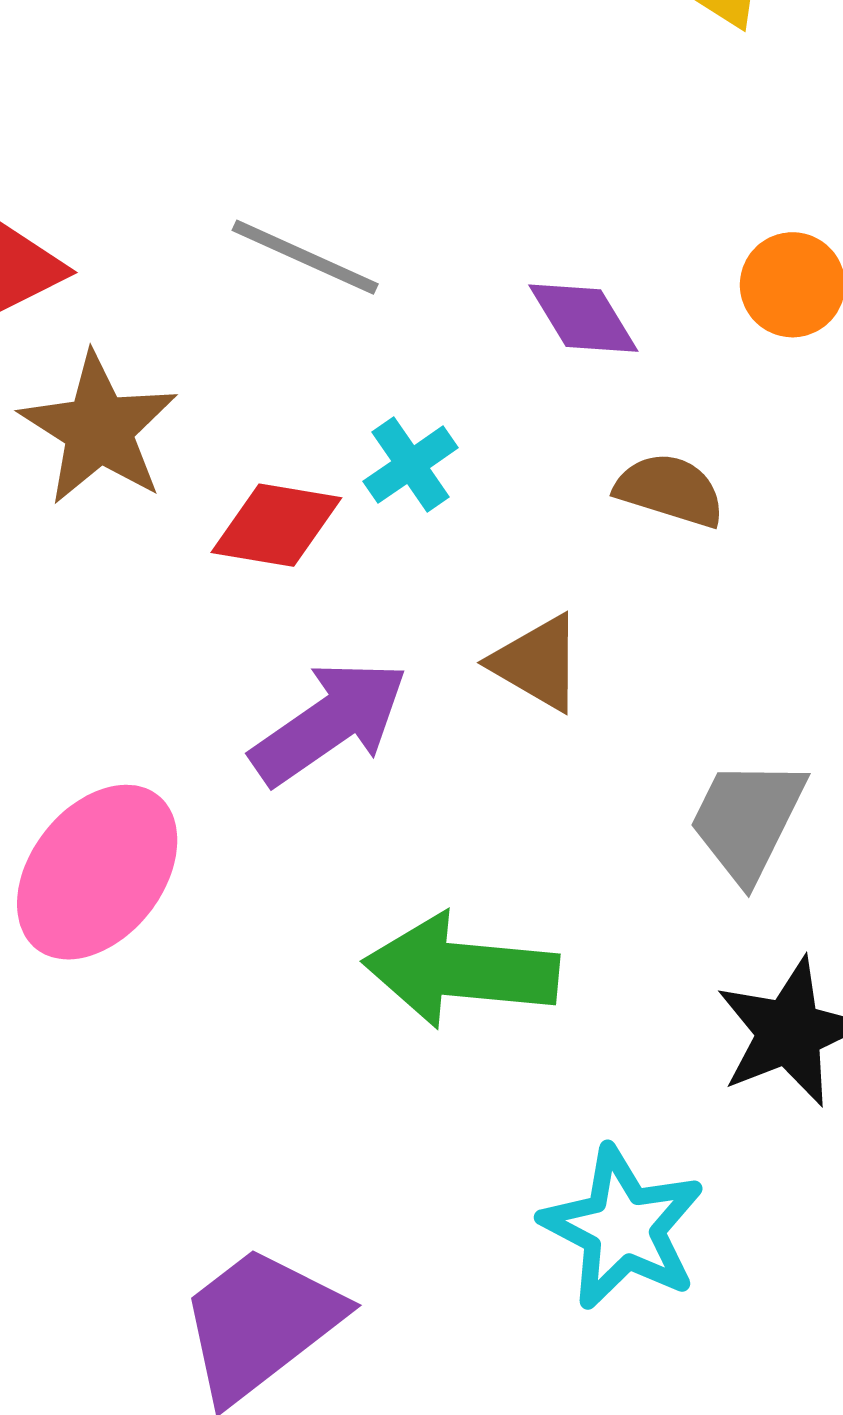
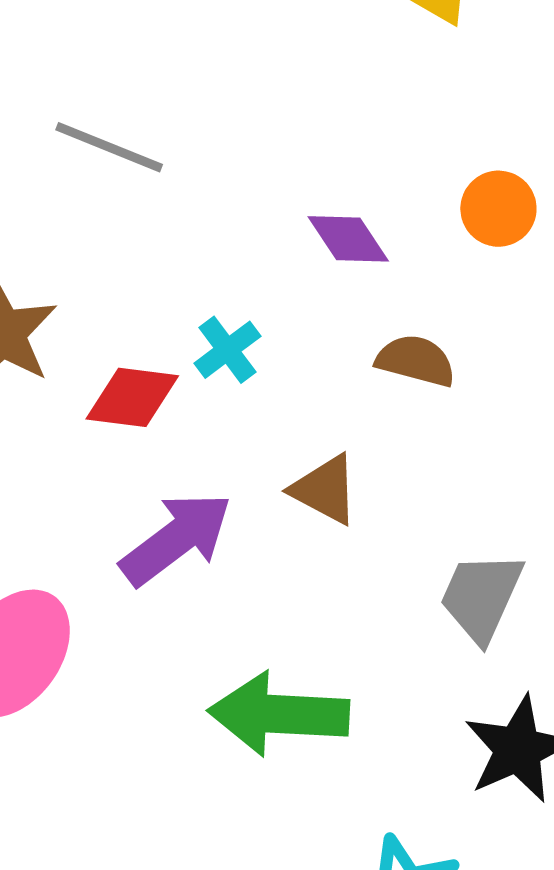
gray line: (305, 257) -> (109, 147), moved

